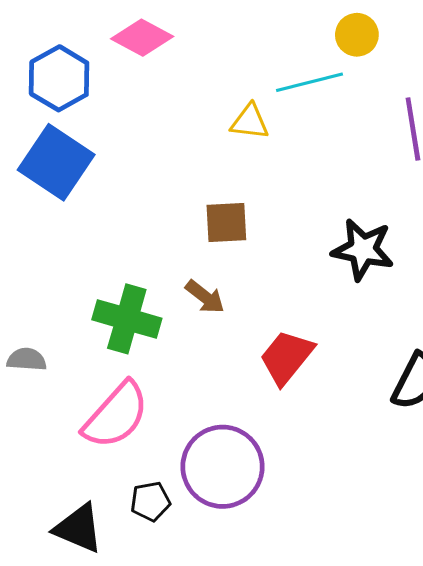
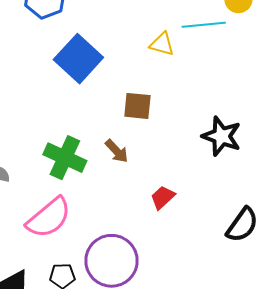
blue square: (56, 162) -> (78, 59), moved
red trapezoid: (286, 357) -> (163, 197), size x0.7

